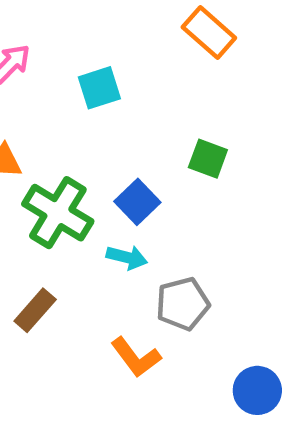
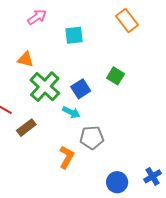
orange L-shape: (136, 357) -> (67, 157), turned -125

